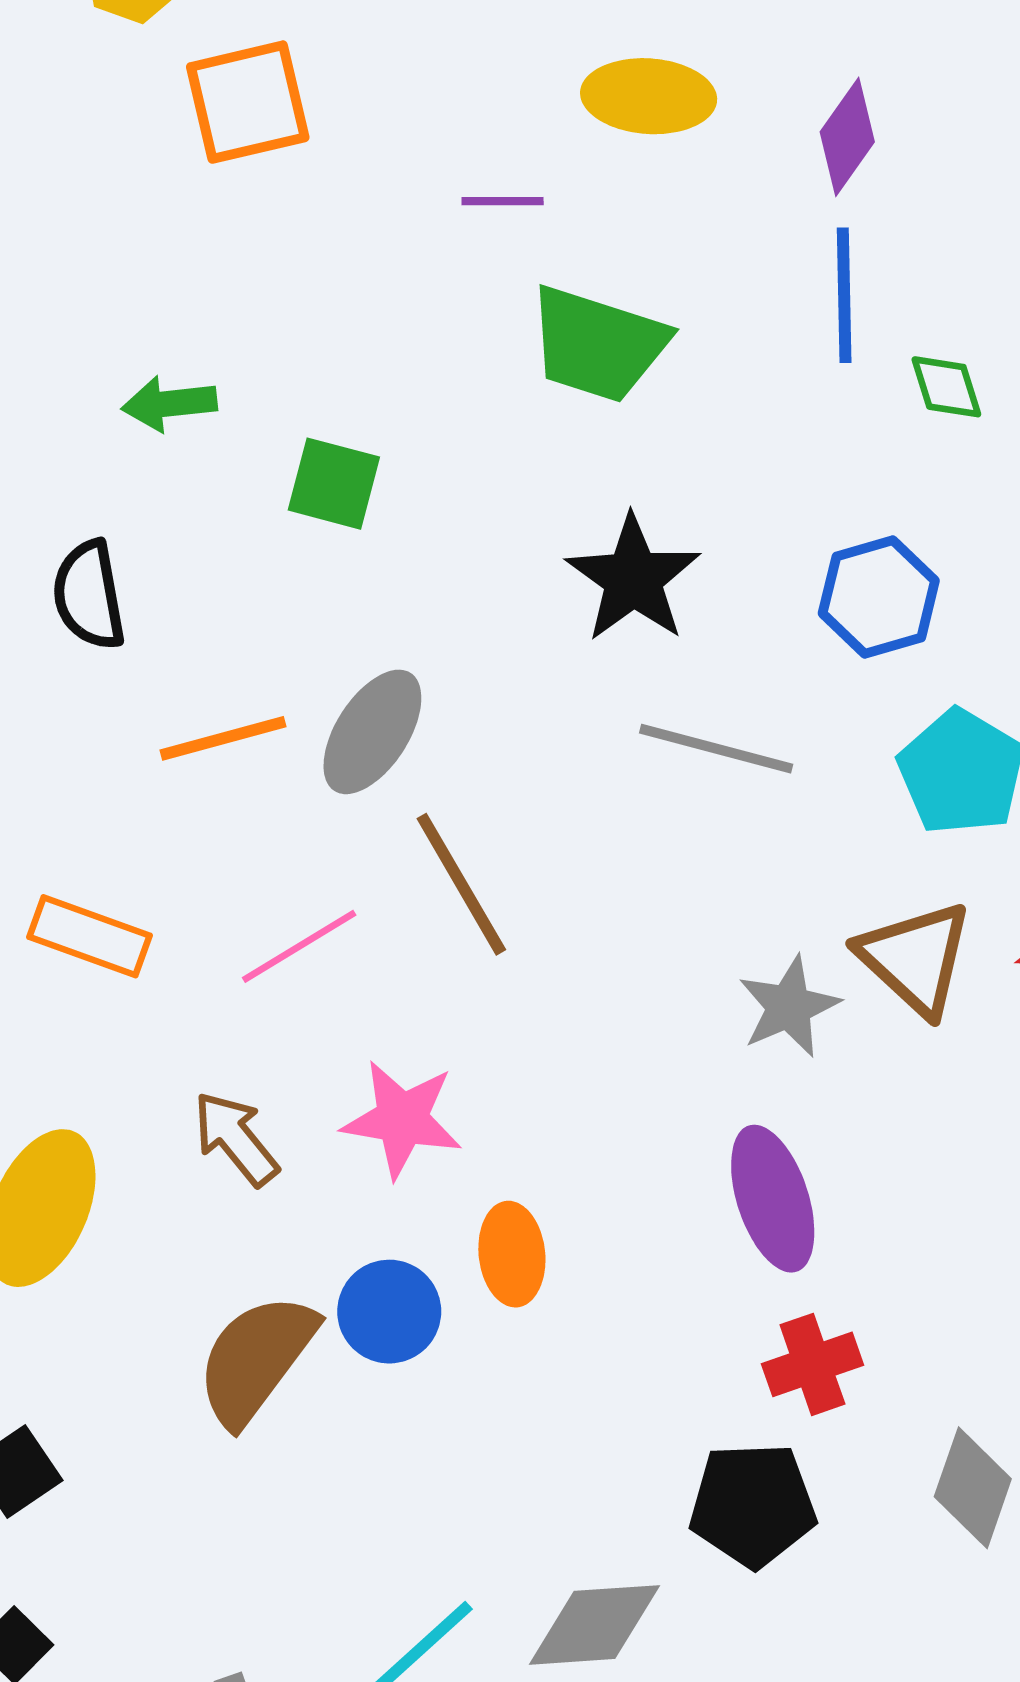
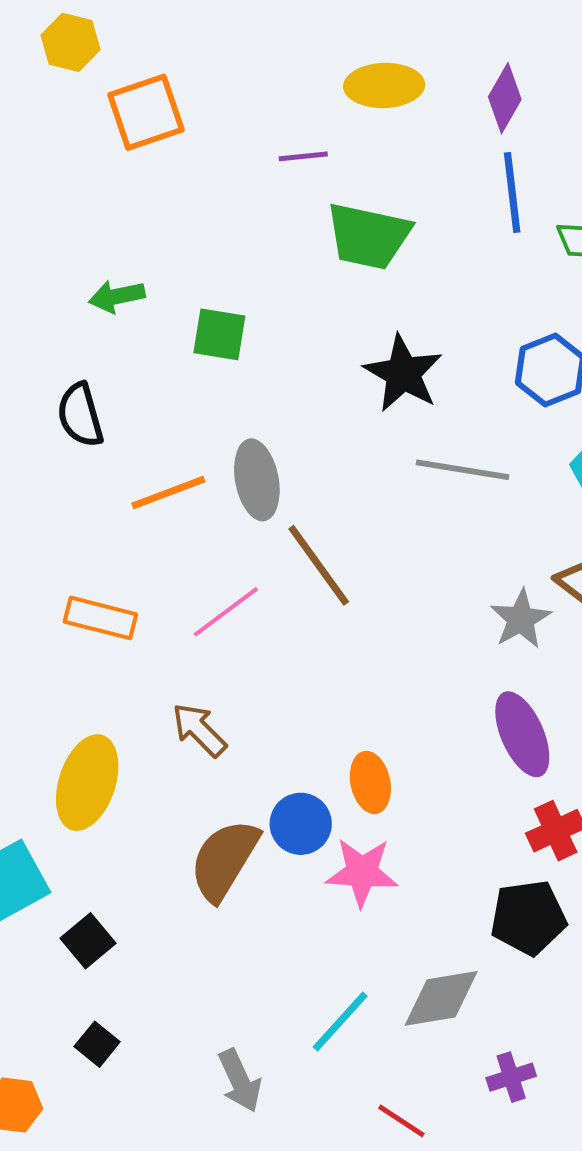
gray ellipse: (372, 732) -> (257, 480), turned -38
pink star: (402, 1119) -> (362, 872), moved

